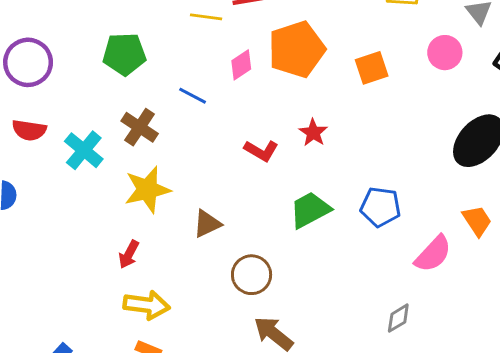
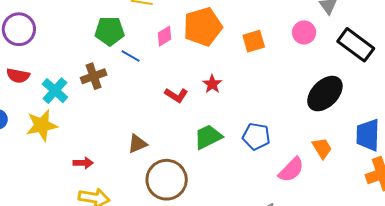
green pentagon: (124, 54) -> (110, 31), moved
brown cross: (140, 127) -> (94, 76), turned 35
yellow star: (147, 190) -> (42, 125), moved
red arrow: (129, 254) -> (83, 163), turned -120
brown circle: (252, 275) -> (167, 180), size x1.5

